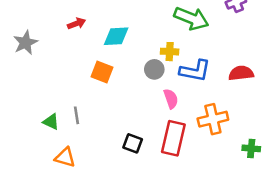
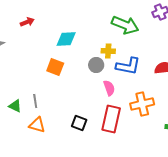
red arrow: (77, 23) -> (27, 22), moved
orange triangle: (65, 157) -> (37, 125), moved

